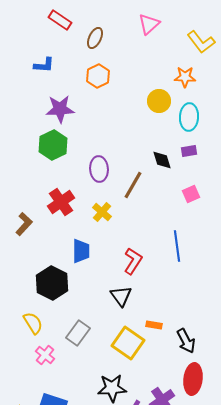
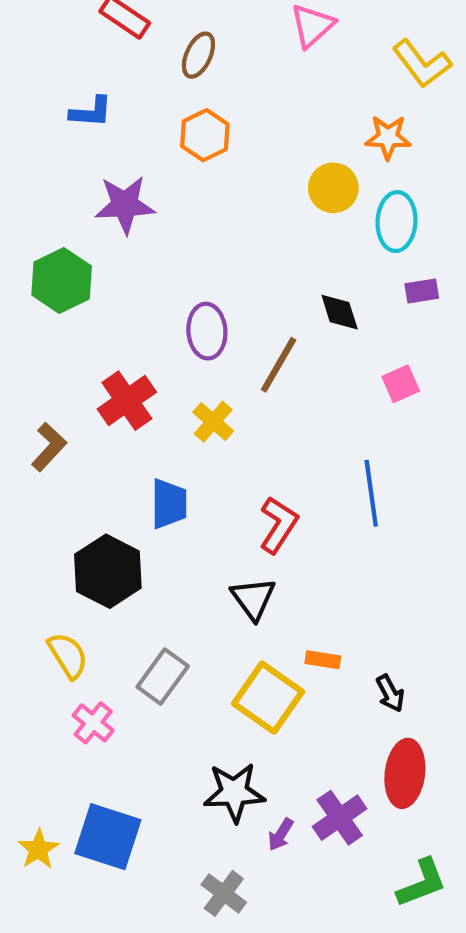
green hexagon: (53, 145) -> (62, 281), moved
purple rectangle: (189, 151) -> (422, 291), moved
black arrow: (186, 341) -> (390, 693), size x0.7

